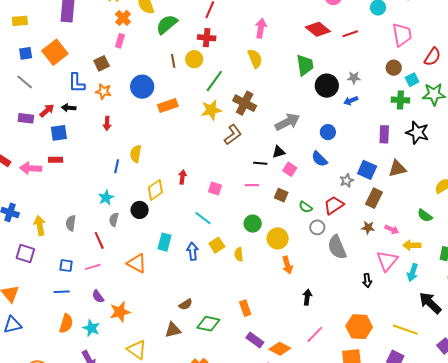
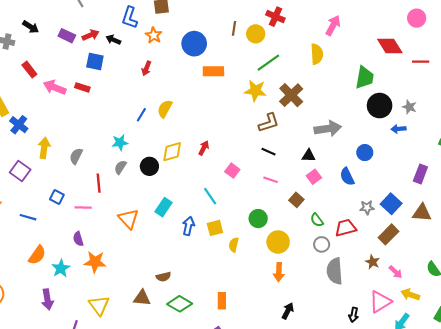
black line: (260, 163) -> (269, 152), moved
blue line: (62, 292) -> (28, 217), moved

